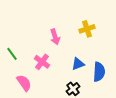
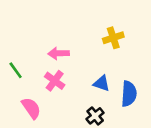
pink arrow: (55, 37) -> (59, 53), moved, turned 105
blue triangle: (78, 64) -> (102, 83), turned 40

